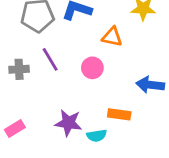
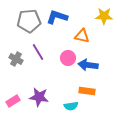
gray cross: (19, 69) -> (16, 59), turned 32
blue arrow: (150, 85) -> (88, 65), moved
purple star: (68, 123) -> (39, 97), moved

